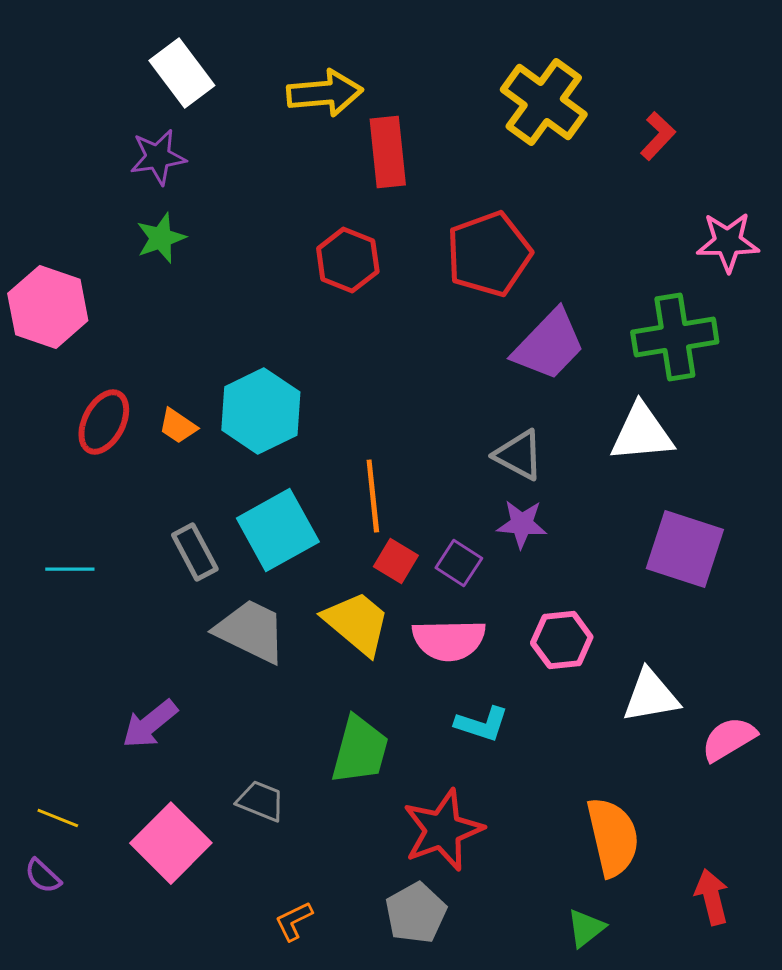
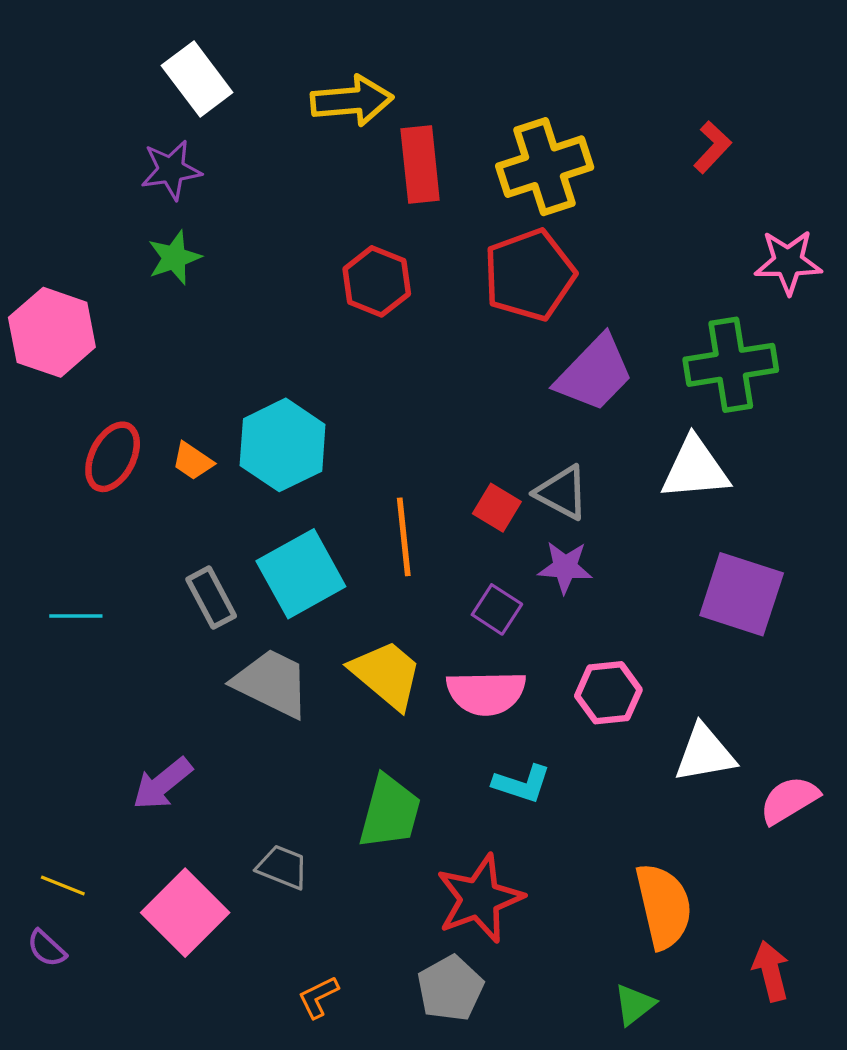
yellow cross: (544, 102) -> (545, 167), moved, turned 36
red square: (396, 561) -> (497, 508), moved

